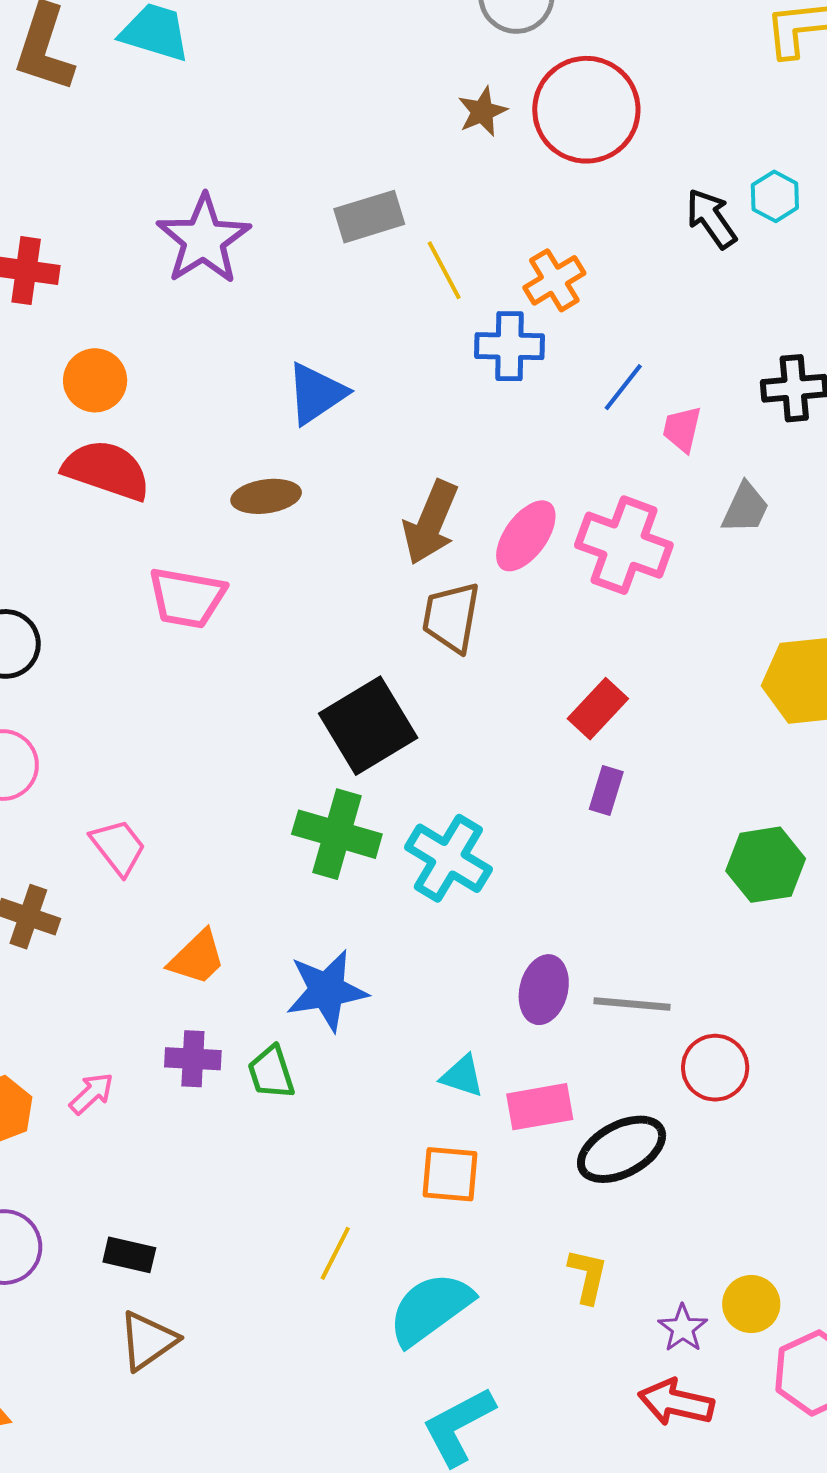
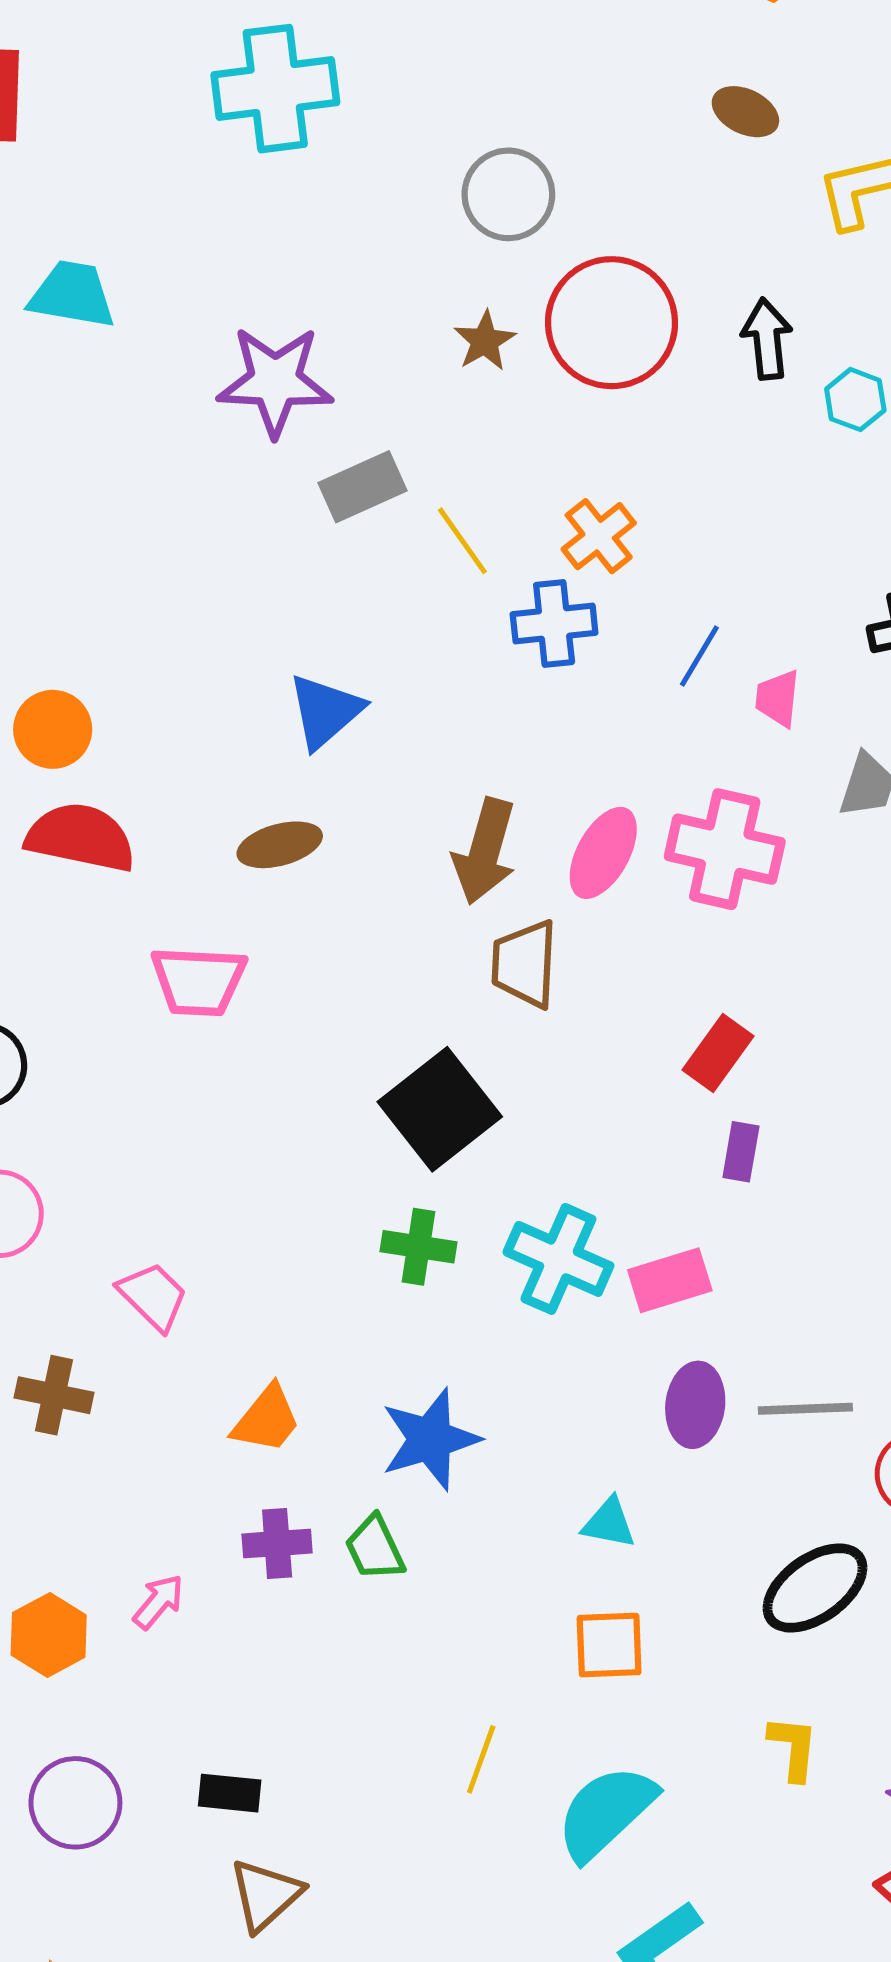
black arrow: (711, 219) -> (767, 339), moved, turned 36
purple star: (204, 239) -> (275, 381), moved, turned -30
green cross: (337, 834) -> (419, 1247), size x0.7
pink rectangle: (540, 1107) -> (670, 1280), moved

